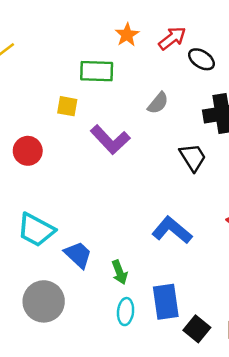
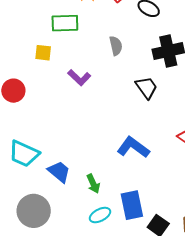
gray semicircle: (158, 103) -> (116, 46), turned -48
purple L-shape: (110, 140) -> (79, 78), size x0.7
cyan ellipse: (126, 312) -> (100, 215), turned 60

